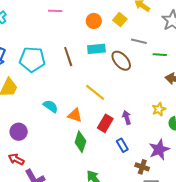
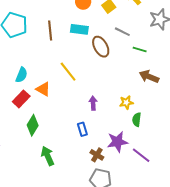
cyan semicircle: (51, 106) -> (22, 75), turned 63
red rectangle: (105, 123) -> (21, 99), moved
green diamond: (80, 142) -> (33, 125), moved

